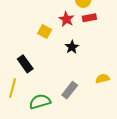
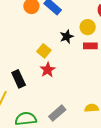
red star: (66, 19) -> (48, 70), moved
black star: (72, 47) -> (67, 37), moved

